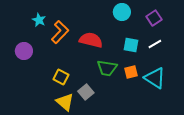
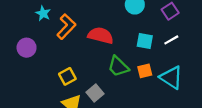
green trapezoid: (107, 68) -> (118, 66), turned 35
yellow square: (61, 77) -> (67, 76), turned 35

